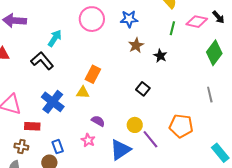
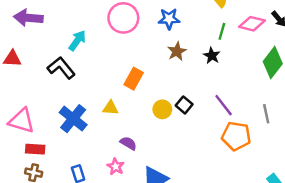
black star: (160, 56) -> (212, 56), moved
orange rectangle: (93, 74) -> (134, 79), moved
yellow circle: (135, 125) -> (162, 109), moved
red rectangle: (32, 126) -> (35, 149), moved
orange pentagon: (181, 126) -> (236, 136), moved
purple line: (150, 139) -> (224, 105), moved

